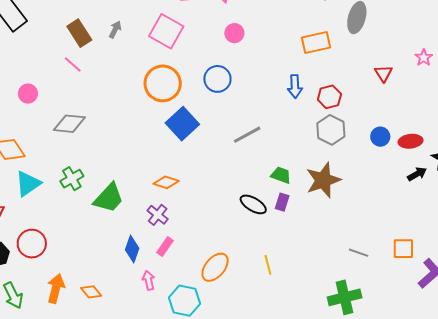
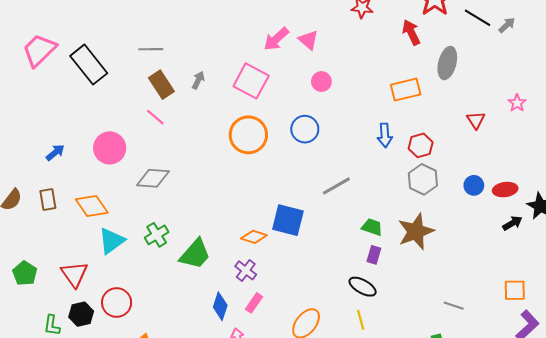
pink circle: (28, 94) -> (110, 148), size x1.6
blue square: (182, 124) -> (288, 220), moved, turned -32
black ellipse: (253, 204) -> (363, 287), moved
orange square: (403, 249) -> (515, 290), moved

